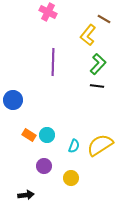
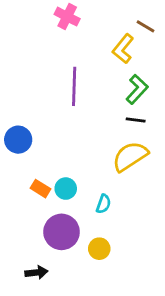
yellow semicircle: (100, 145) -> (130, 156), moved
purple circle: (44, 166) -> (62, 232), size x1.6

